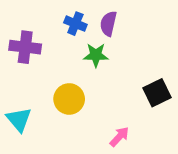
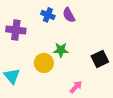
purple semicircle: (108, 24) -> (69, 15), turned -42
green star: (96, 55) -> (61, 50), moved

